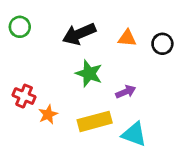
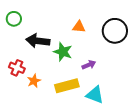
black arrow: (79, 34) -> (38, 41), moved, turned 30
orange triangle: (127, 38) -> (79, 27), moved
black circle: (162, 44) -> (115, 31), size x1.6

